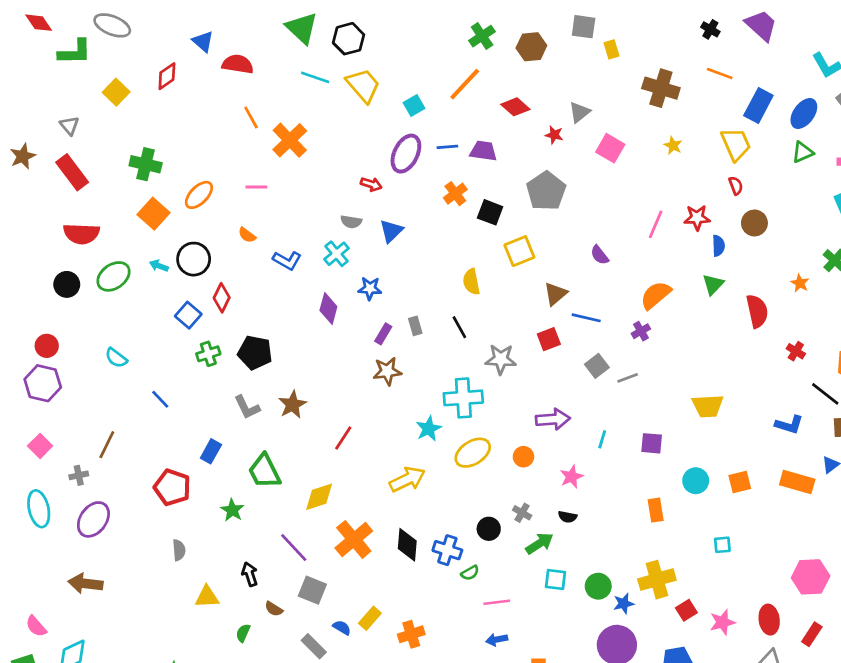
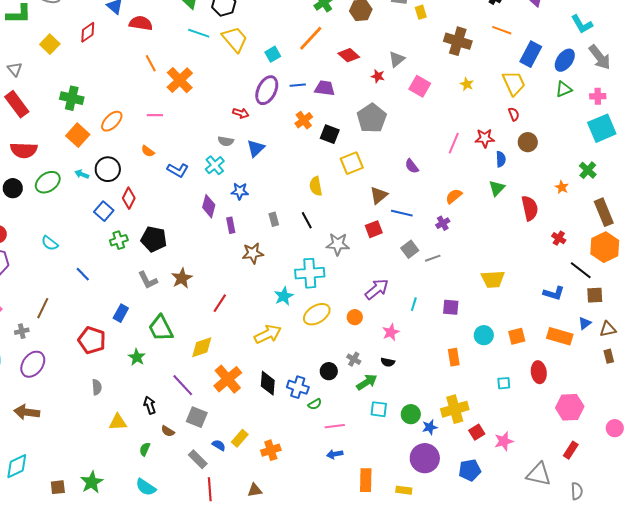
orange semicircle: (656, 295) -> (454, 196), size x0.7
purple rectangle: (383, 334) -> (231, 225), moved, turned -42
purple arrow: (553, 419) -> (377, 289), turned -35
red ellipse: (769, 620) -> (539, 372), moved

